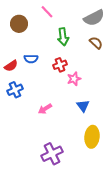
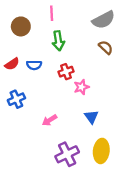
pink line: (47, 12) -> (52, 13), turned 40
green arrow: (63, 37) -> (58, 41), moved
red semicircle: (11, 66) -> (12, 64), moved
purple cross: (52, 154) -> (67, 154), moved

